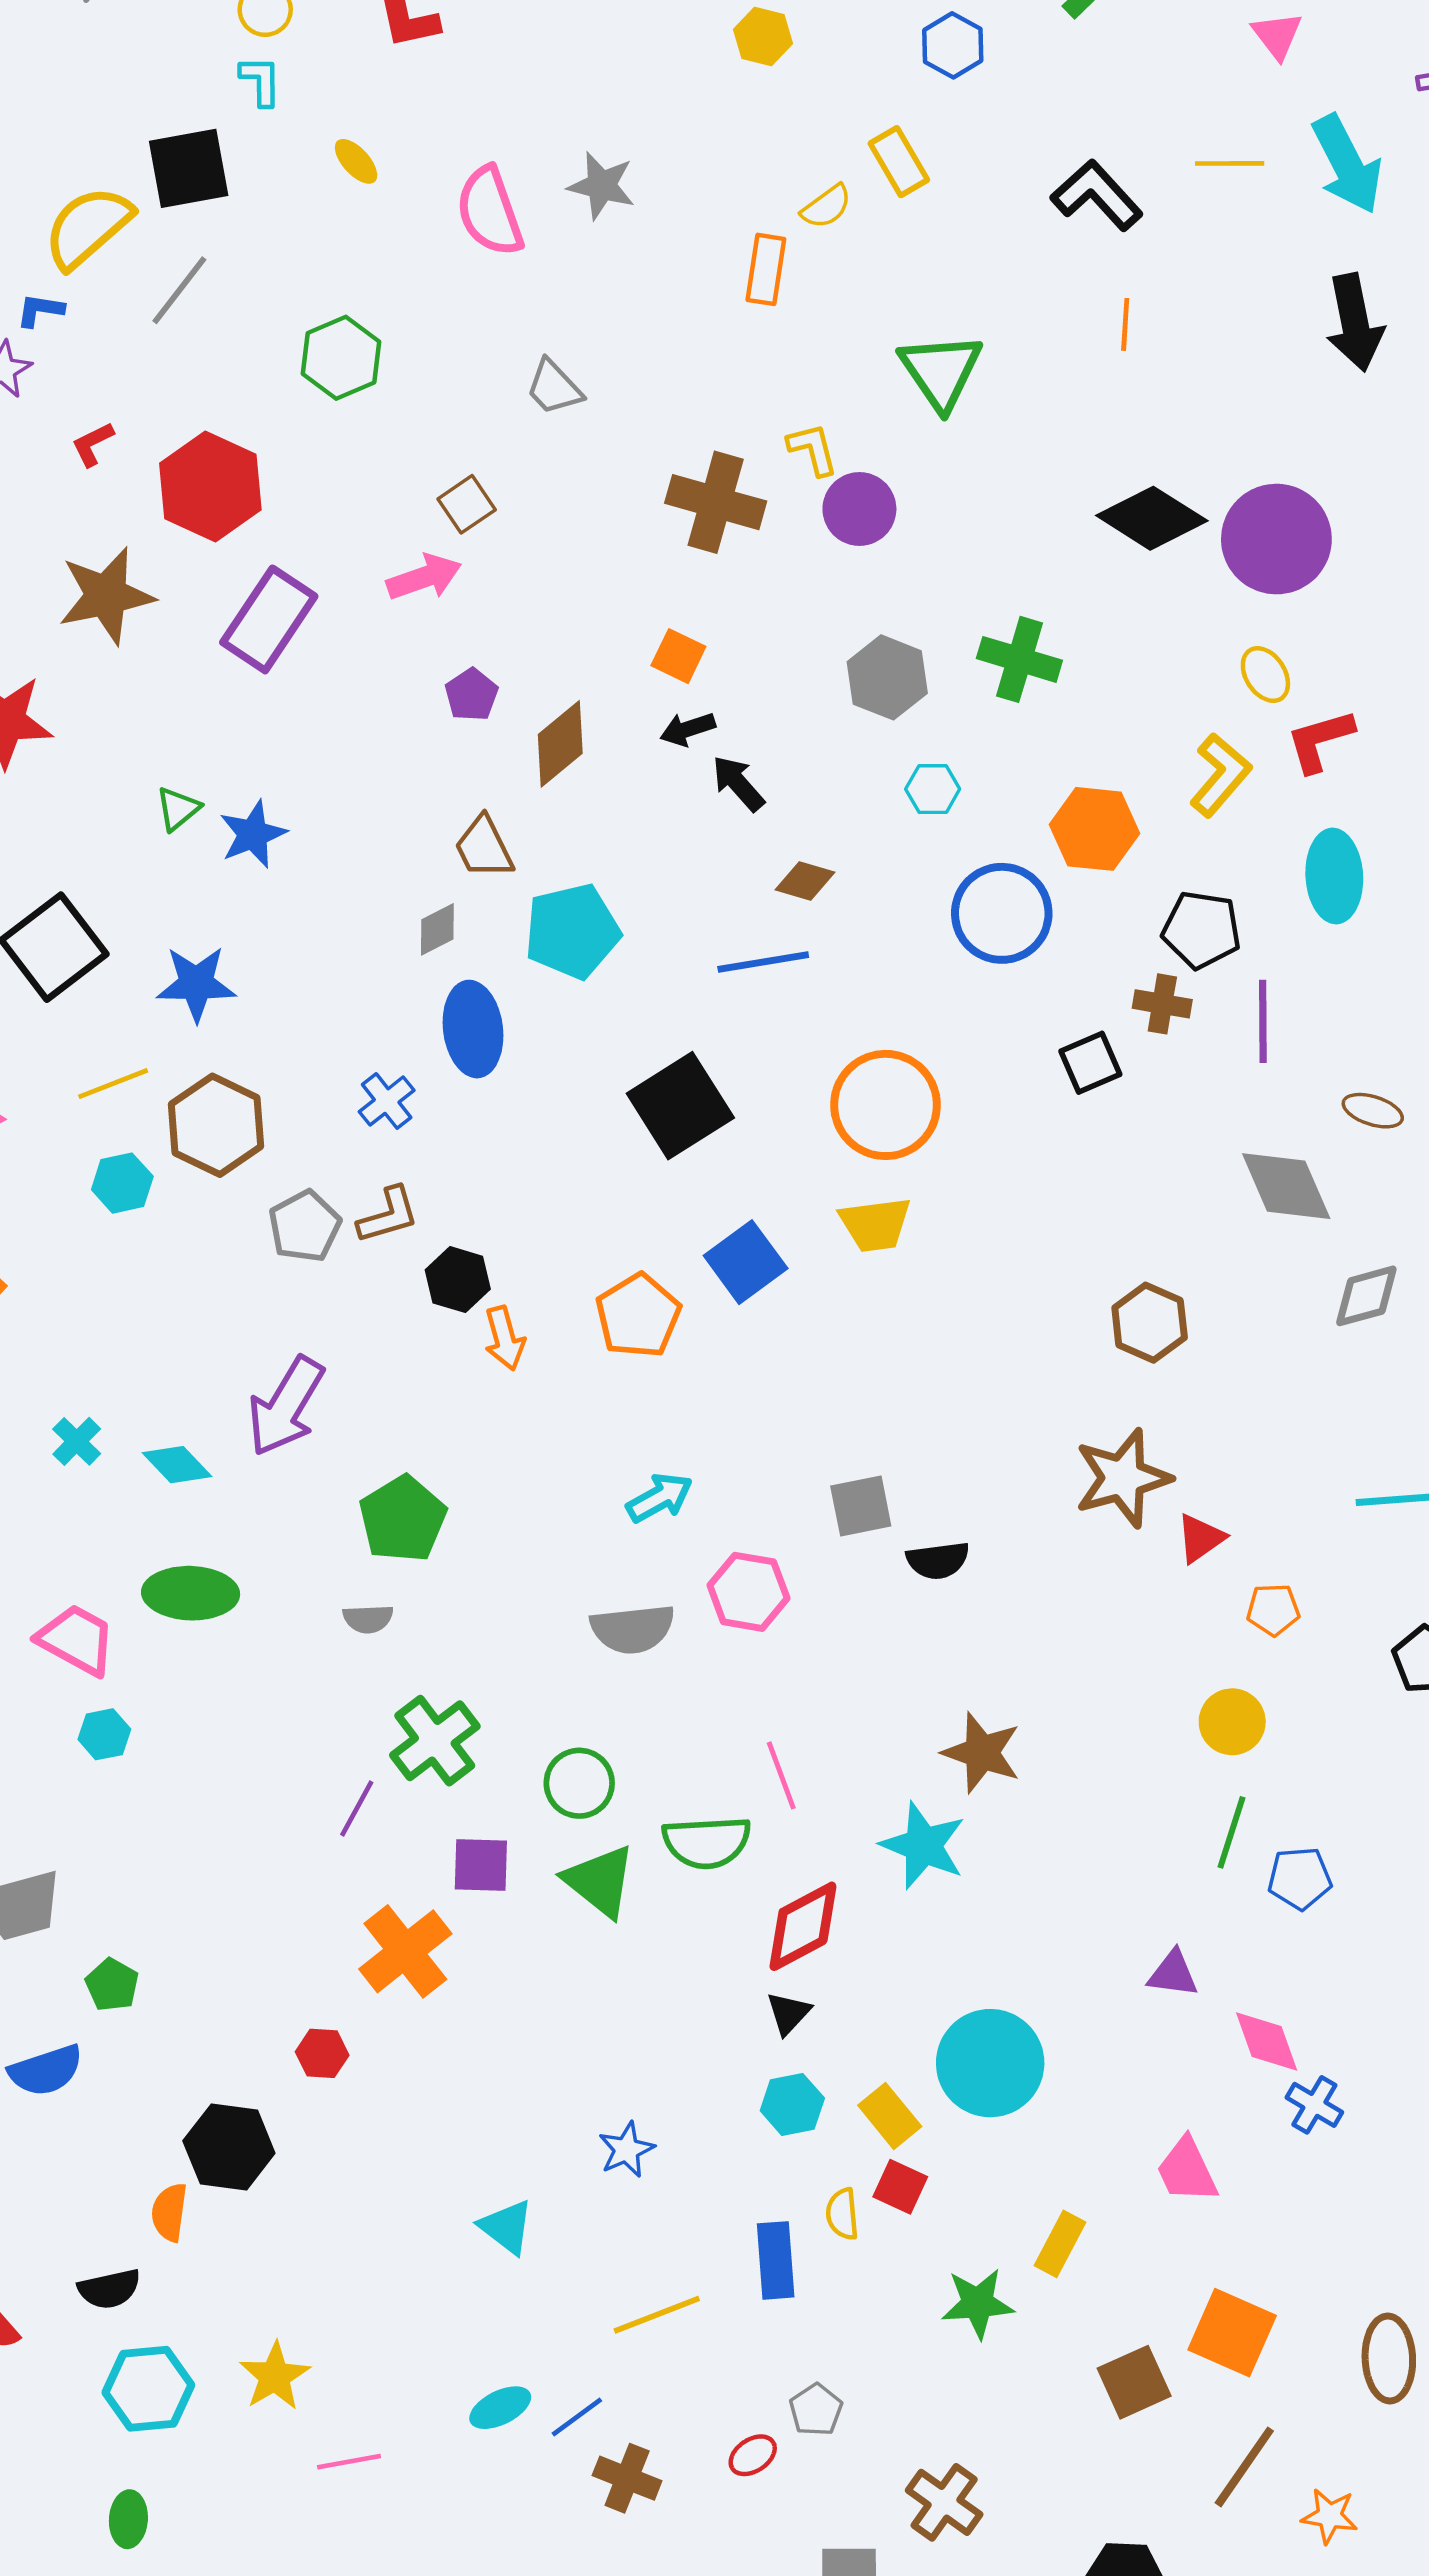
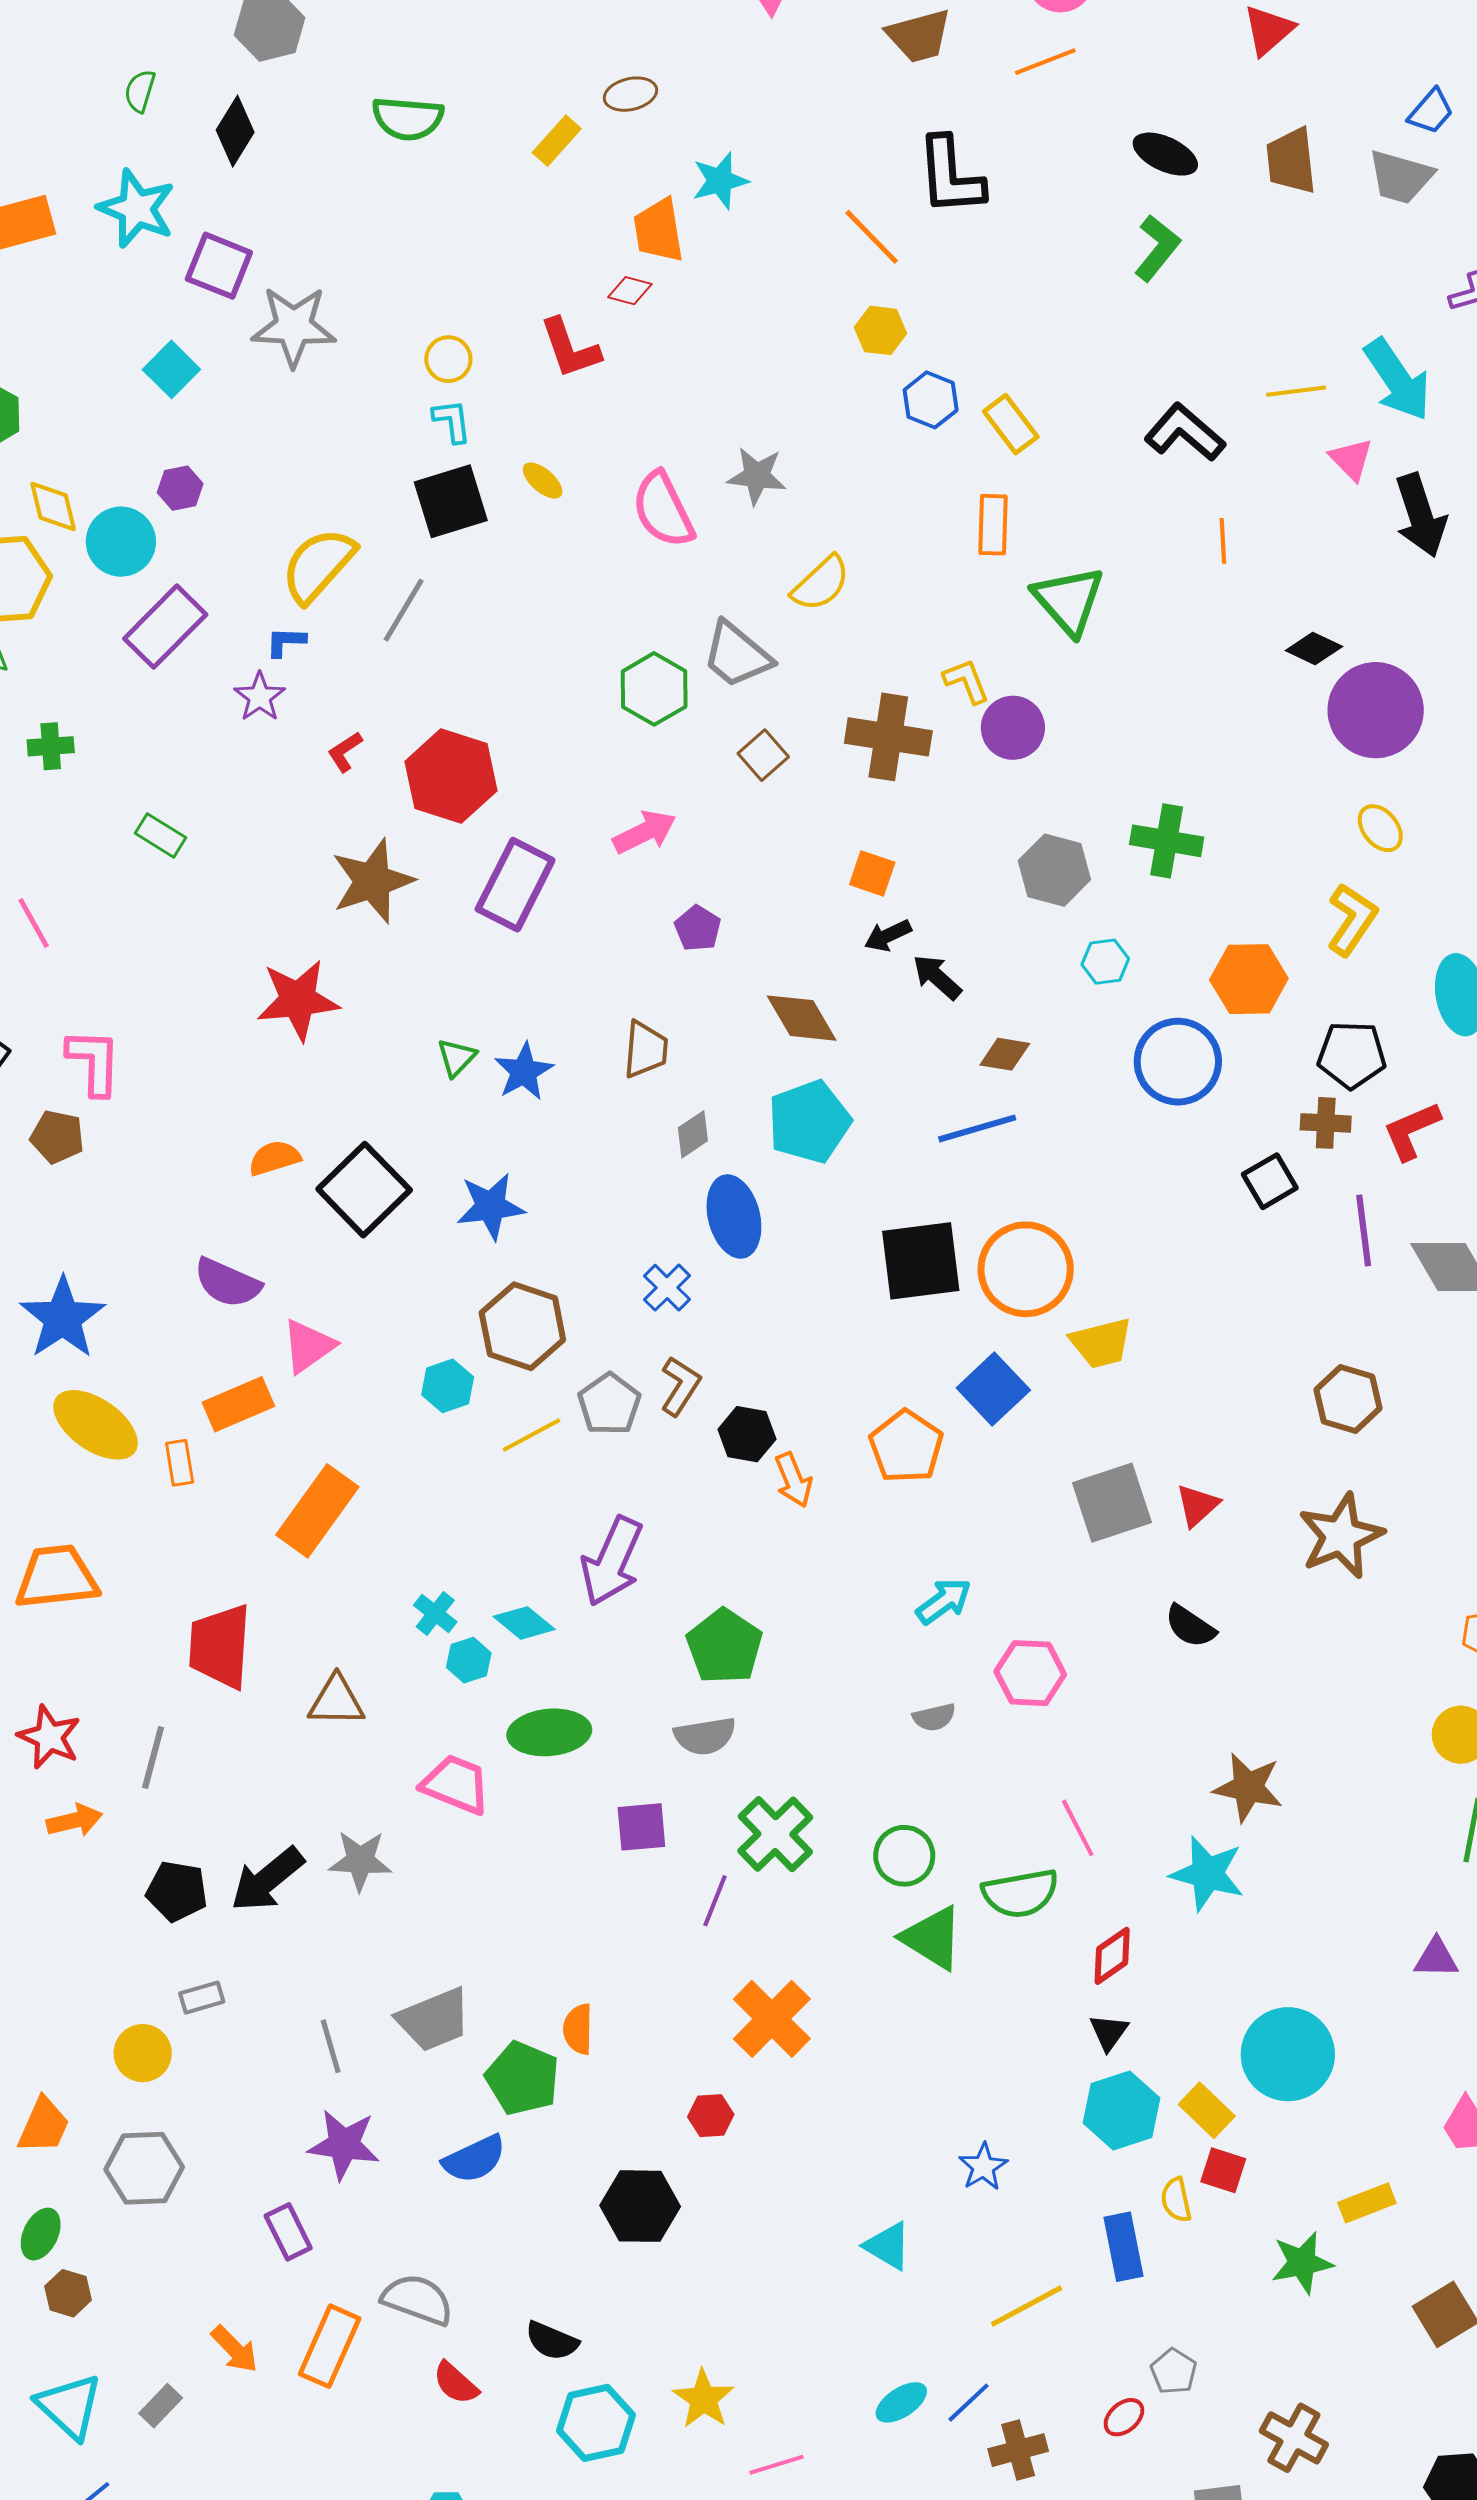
pink triangle: (1277, 35) -> (1351, 459), moved
blue hexagon: (953, 45) -> (931, 400), moved
black square: (189, 168) -> (451, 501), moved
yellow semicircle: (826, 207) -> (821, 583), moved, size x1.4
orange rectangle: (766, 269) -> (993, 525), moved
green hexagon: (341, 358) -> (654, 689), moved
gray trapezoid: (554, 387) -> (737, 655), size x1.4
brown square: (467, 504) -> (763, 755), moved
black diamond: (1152, 518) -> (1314, 649), moved, size x0.6
red L-shape: (1320, 740) -> (1412, 1131), moved
brown diamond: (560, 744) -> (802, 1018), moved, turned -74
brown trapezoid: (484, 847) -> (646, 1050), moved, turned -142
purple line: (1263, 1021) -> (1364, 1230), moved
yellow line: (113, 1084) -> (531, 1435), moved
orange circle: (886, 1105) -> (1026, 1269), moved
black square: (680, 1106) -> (921, 1261), turned 32
brown L-shape: (388, 1215) -> (680, 1386), turned -34
gray square: (861, 1506) -> (1112, 1503), moved, size x1.4
red triangle: (1200, 1538) -> (1197, 1505), moved
black semicircle: (938, 1560) -> (1190, 1626), turned 48
gray semicircle: (368, 1619) -> (705, 1736), size x1.4
gray semicircle: (633, 1629) -> (934, 1717), size x0.6
cyan hexagon: (104, 1734) -> (469, 1660), moved
purple square: (481, 1865) -> (641, 1827), moved
red diamond: (803, 1926) -> (1112, 1956), size x0.7
green pentagon: (112, 1985) -> (523, 2078), size x1.6
cyan hexagon: (792, 2104) -> (1121, 2111), size x1.4
orange semicircle: (169, 2212) -> (578, 2029), moved
yellow rectangle: (1060, 2244) -> (1367, 2203), turned 48
black semicircle: (109, 2289) -> (552, 2341), turned 42
brown cross: (627, 2478) -> (1018, 2450), turned -30

